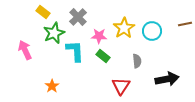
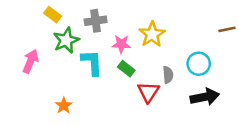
gray cross: (78, 17) -> (96, 21), turned 36
cyan circle: (152, 31) -> (199, 64), moved
pink arrow: (25, 50) -> (31, 61), turned 48
red triangle: (121, 86) -> (148, 92), moved

